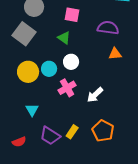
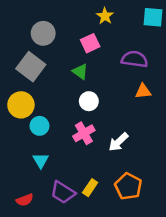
pink square: (72, 15) -> (90, 43), turned -35
cyan circle: (49, 69) -> (39, 126), moved
yellow circle: (28, 72) -> (21, 105), moved

